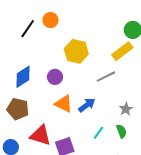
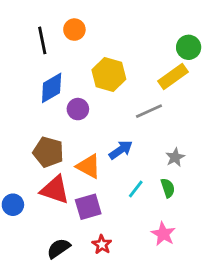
black line: (28, 29) -> (42, 40), turned -48
blue diamond: (23, 77) -> (52, 88), moved
orange triangle: (64, 104) -> (89, 166), moved
brown pentagon: (18, 109) -> (48, 152), moved

